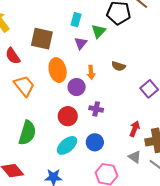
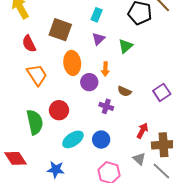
green triangle: (98, 31) -> (126, 46), moved
brown semicircle: (118, 66) -> (124, 91), moved
red circle: (68, 116) -> (59, 110), moved
green semicircle: (27, 133) -> (35, 122), turned -35

